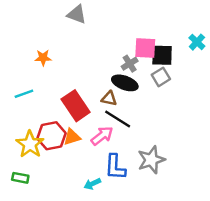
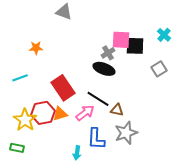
gray square: (161, 77) -> (159, 69), moved
brown triangle: (109, 99) -> (117, 110), moved
cyan arrow: (92, 184) -> (77, 153), turned -56

